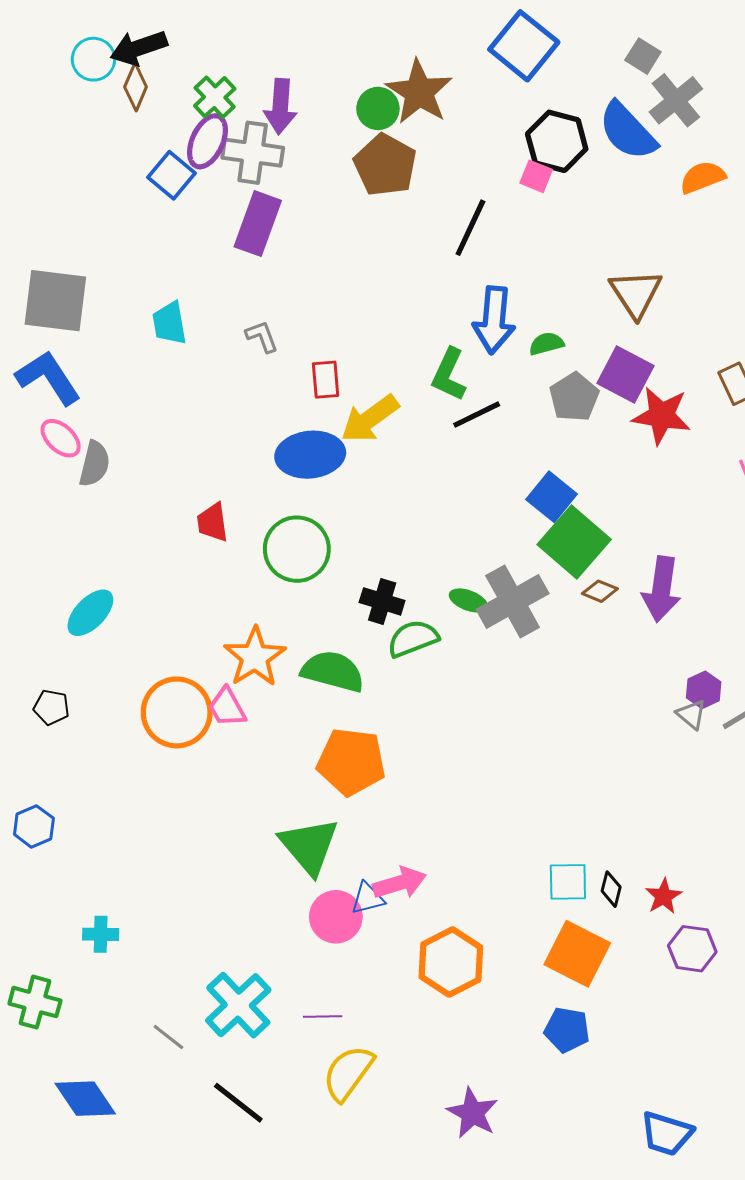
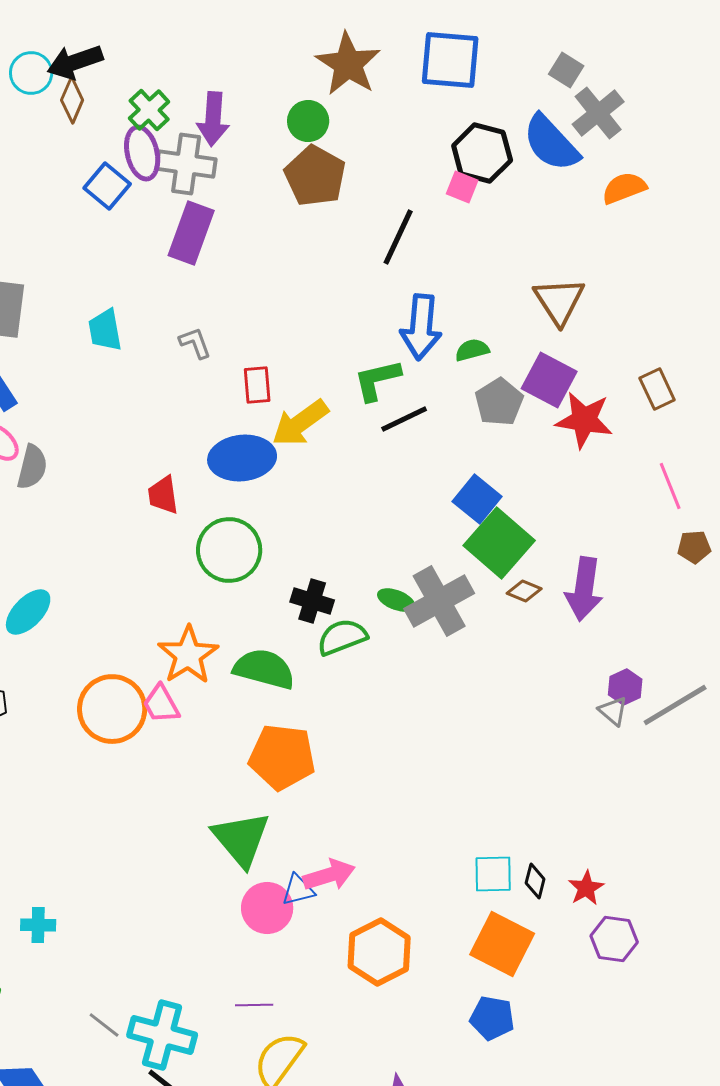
blue square: (524, 46) -> (450, 60), turned -34
brown star: (419, 92) -> (348, 64), moved
purple ellipse: (207, 141) -> (142, 153), turned -38
green L-shape: (449, 375) -> (377, 380), turned 52
red trapezoid: (213, 522) -> (163, 495), moved
cyan cross: (238, 1005) -> (162, 1035), moved, turned -32

